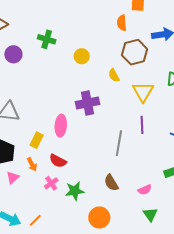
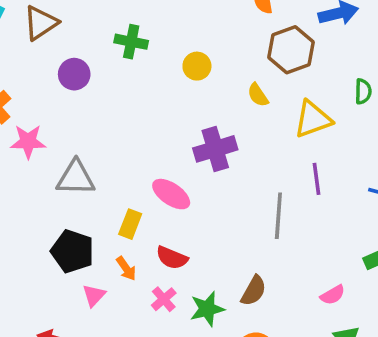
yellow triangle: (143, 92) -> (313, 119), turned 45
pink ellipse: (61, 126) -> (171, 194), turned -55
brown semicircle: (111, 183) -> (254, 291), moved, turned -114

